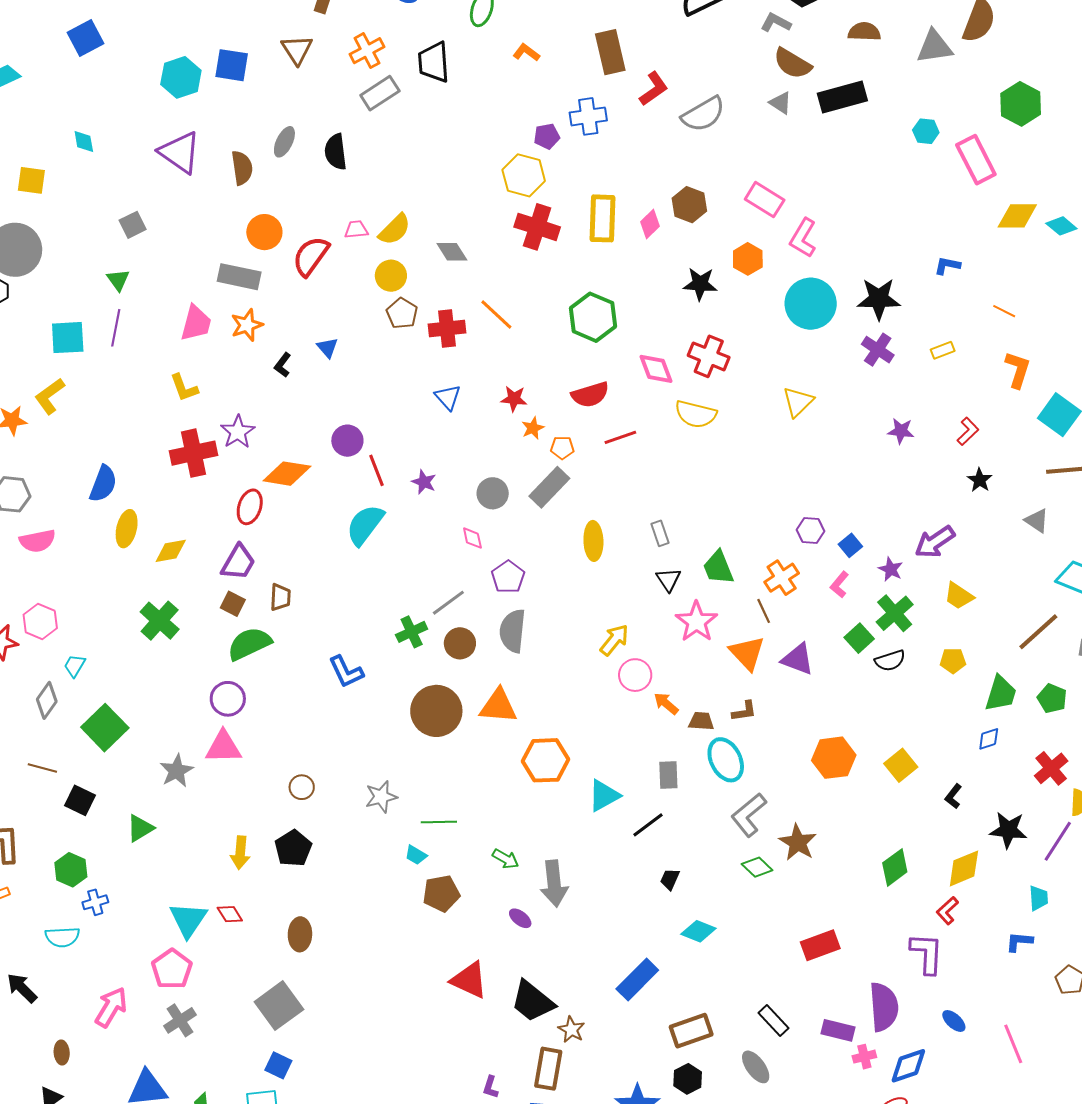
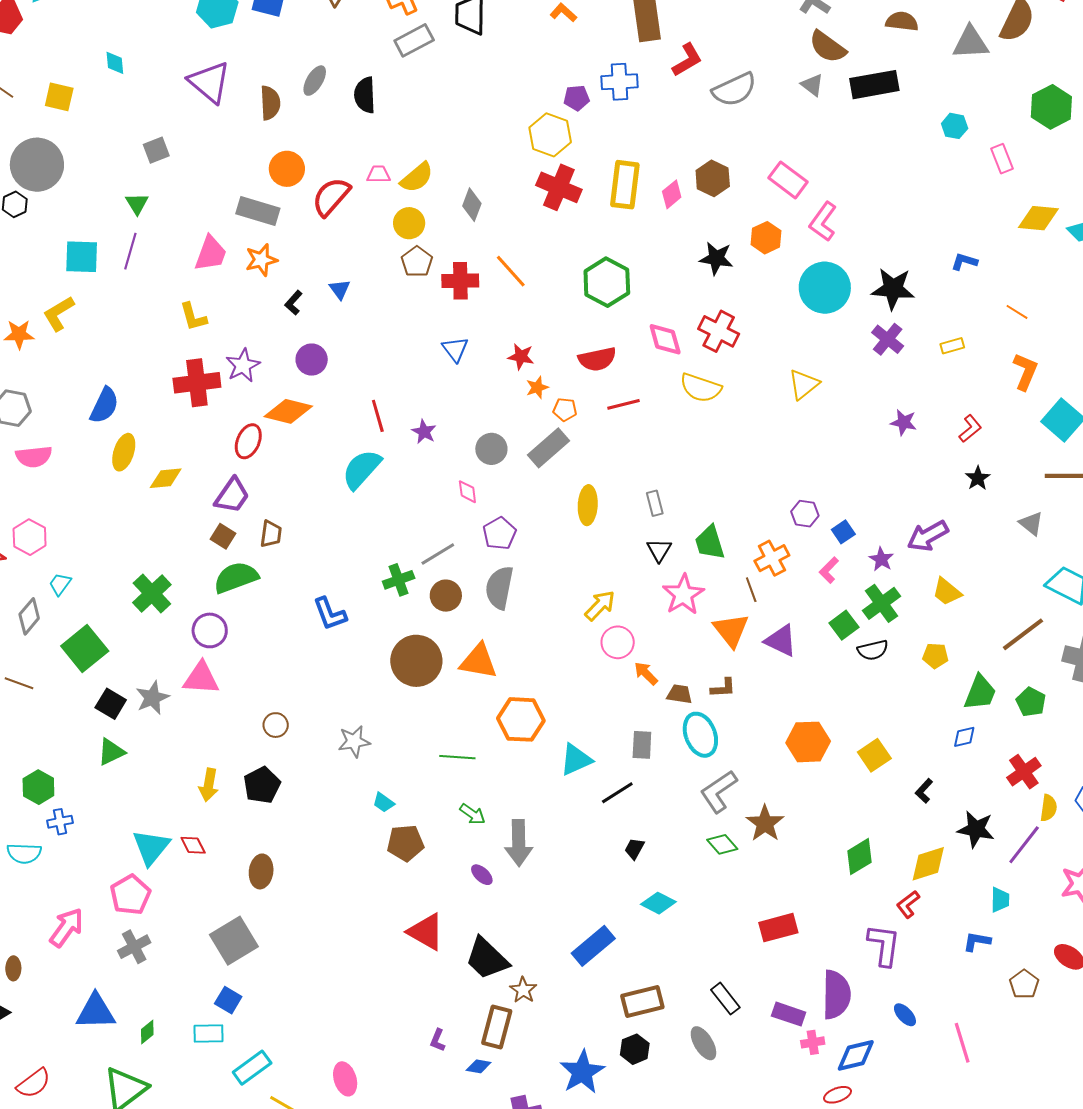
pink rectangle: (976, 160) -> (1002, 159), size x0.6
gray diamond: (452, 252) -> (472, 205), turned 48
purple circle: (347, 441) -> (312, 360), moved
green cross: (160, 621) -> (152, 594), moved
black square: (80, 800) -> (111, 704), moved
green line: (439, 822) -> (457, 757), moved

